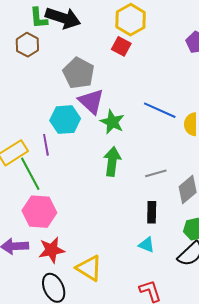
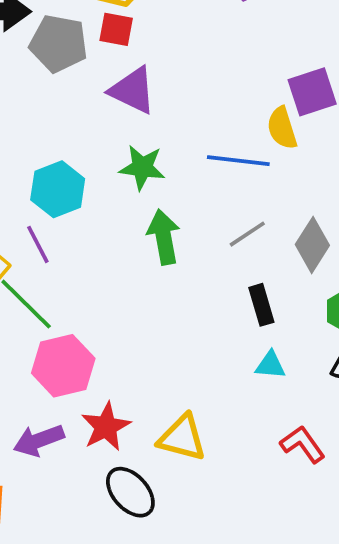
gray pentagon: (79, 73) -> (59, 43), moved
purple triangle: (91, 101) -> (133, 90), moved
blue line: (160, 110) -> (238, 161), moved

